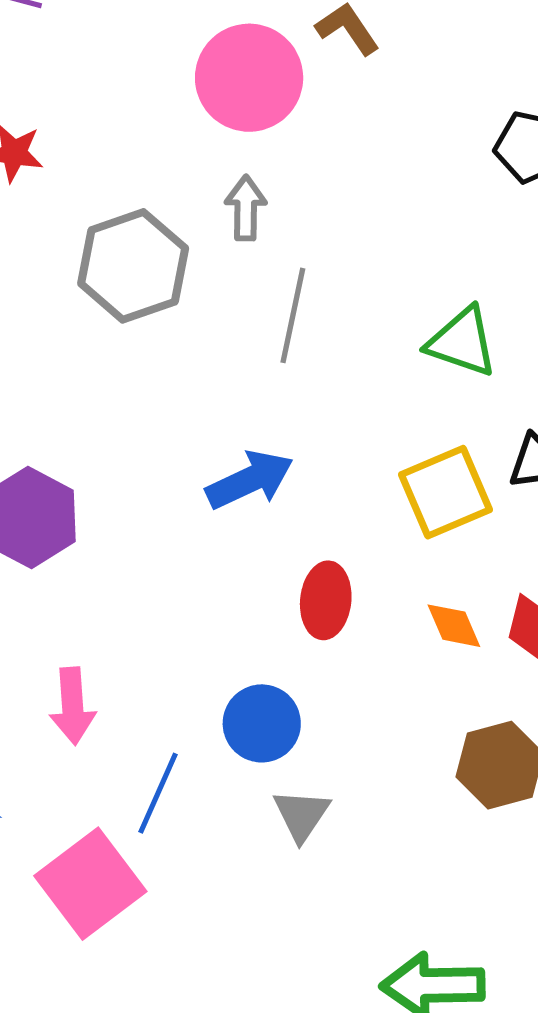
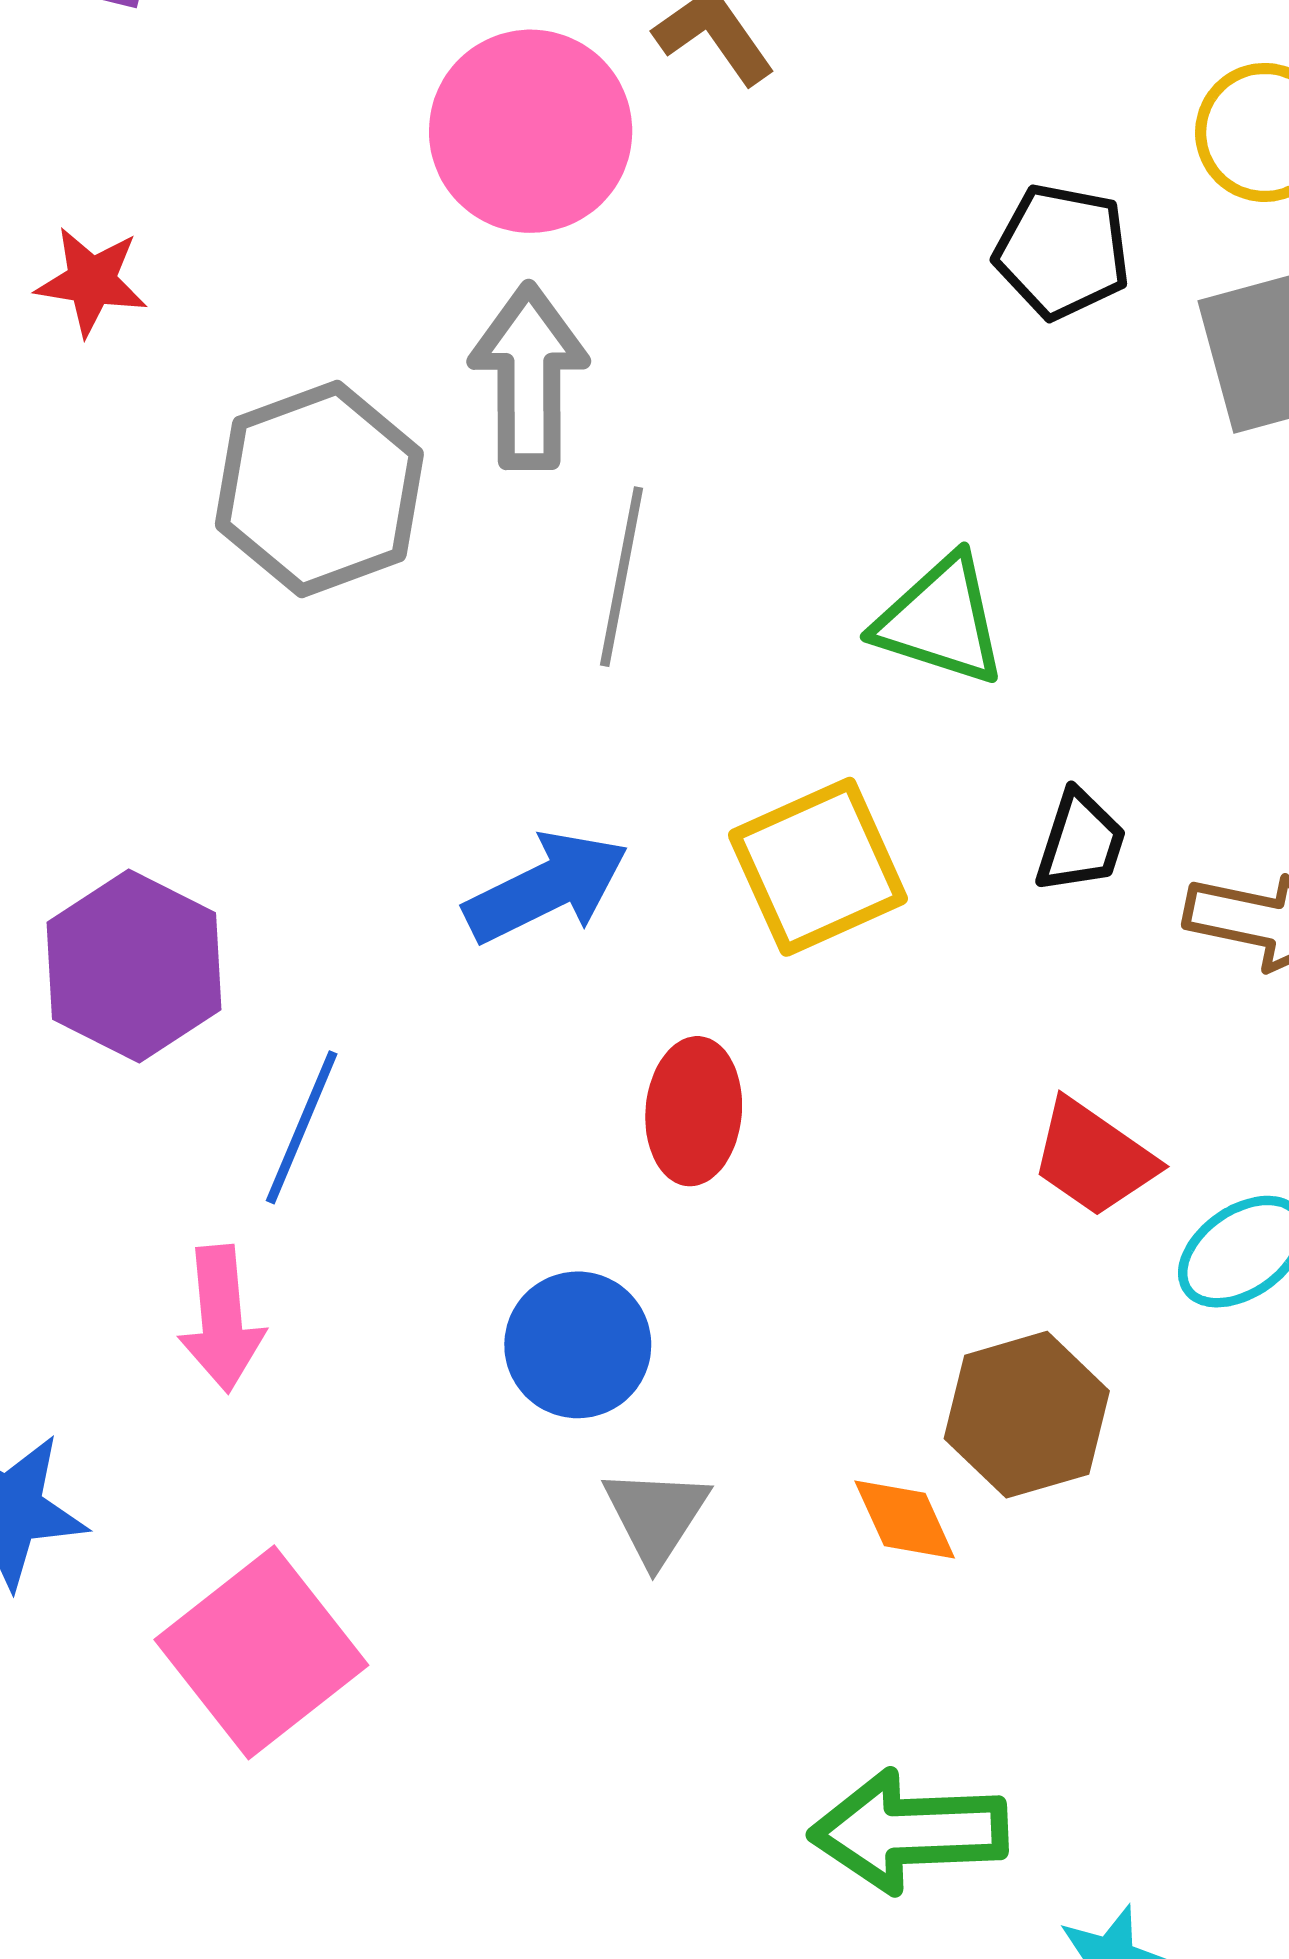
gray arrow: (246, 208) -> (529, 376), size x1.5
yellow square: (445, 492) -> (818, 867), moved
orange diamond: (454, 626) -> (905, 1520), moved
blue line: (158, 793) -> (302, 1127), moved

